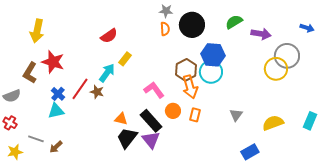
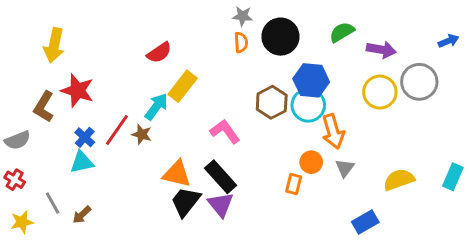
blue arrow: (307, 28) -> (448, 41), turned -40
yellow rectangle: (125, 59) -> (183, 86), size x1.5
yellow circle: (276, 69) -> (380, 92), moved
orange arrow: (190, 87) -> (333, 131), moved
orange circle: (173, 111) -> (311, 162), moved
orange rectangle: (195, 115) -> (294, 184), moved
orange triangle: (121, 119) -> (177, 174), size x1.5
gray line: (36, 139) -> (53, 203), turned 42

